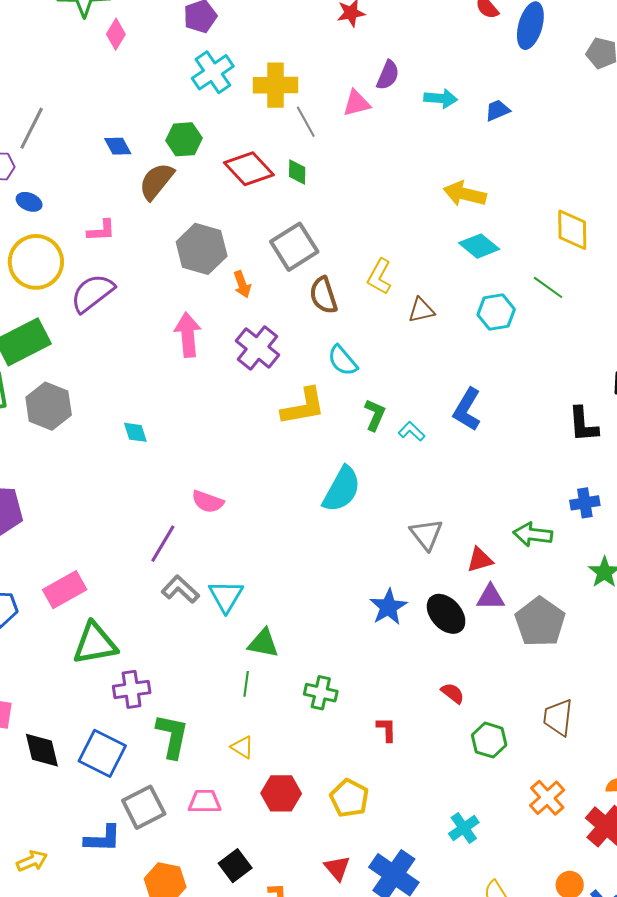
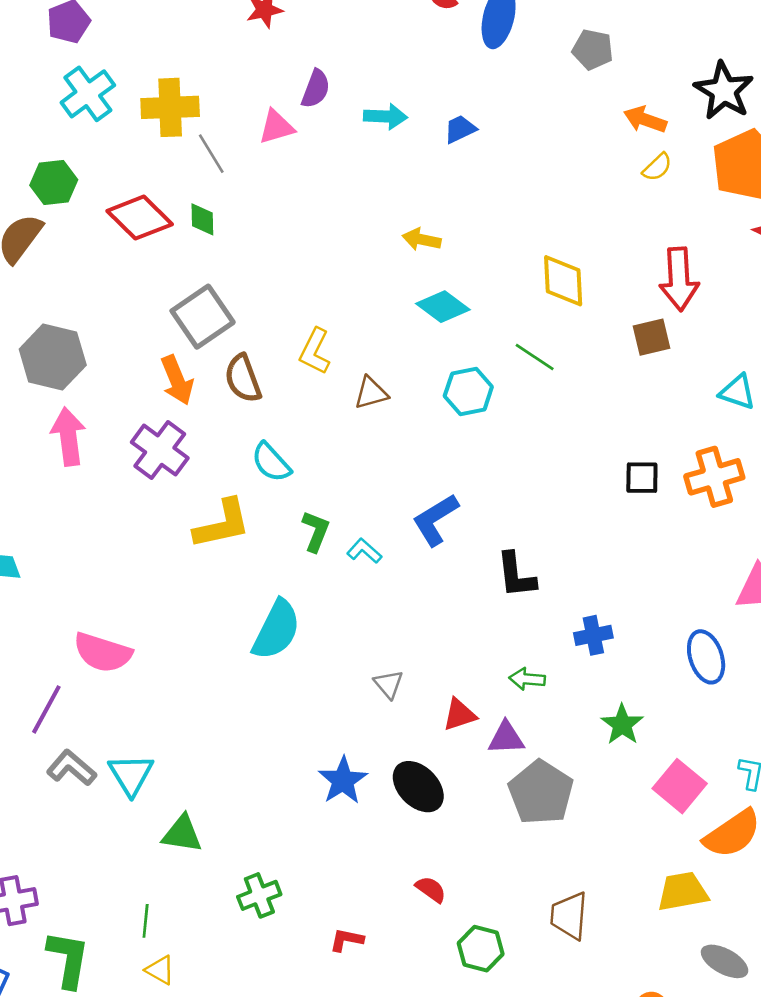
yellow arrow: (465, 194) -> (422, 239), size x0.7
gray hexagon: (202, 249) -> (53, 357), moved
orange arrow: (242, 284) -> (177, 380), moved, size x1.4
blue L-shape: (467, 409) -> (435, 520), turned 30
black L-shape: (583, 424) -> (516, 575), moved
pink semicircle: (208, 502) -> (103, 653), size x1.4
gray triangle: (426, 534) -> (389, 684), size x0.7
green arrow: (533, 534) -> (527, 679), size x0.7
purple triangle: (491, 597) -> (506, 738), moved
green line: (246, 684) -> (146, 921), moved
green cross: (321, 693) -> (259, 895), turned -32
red L-shape: (386, 729) -> (347, 940), turned -76

